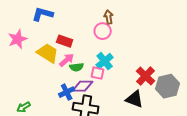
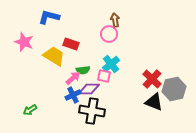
pink star: (18, 39) -> (24, 42), turned -30
pink arrow: (67, 60) -> (73, 78), moved
black triangle: (135, 99) -> (154, 102), moved

